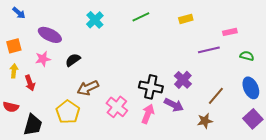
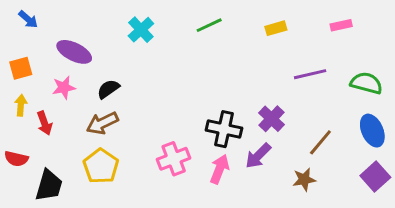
pink rectangle: (230, 32) -> (341, 25), moved
green semicircle: (247, 56) -> (366, 83), size x1.5
brown arrow: (88, 88) -> (102, 123), moved
purple arrow: (174, 105) -> (258, 156), turned 108
pink cross: (117, 107) -> (174, 159), turned 30

